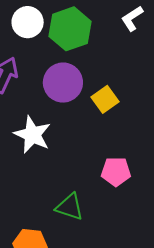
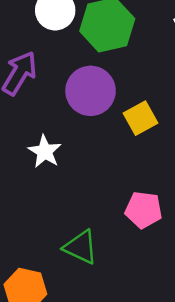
white star: (32, 135) -> (45, 151), size x0.7

